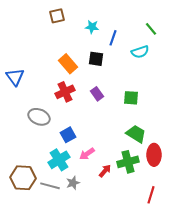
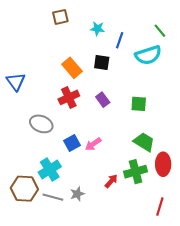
cyan semicircle: (140, 52) -> (148, 55), size x1.4
pink arrow: (87, 154) -> (93, 144), moved
cyan cross: (59, 160) -> (50, 169), moved

